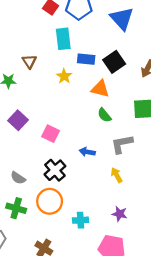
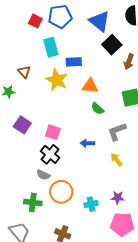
black square: (114, 62) -> (112, 45), moved
yellow star: (64, 76) -> (57, 80), size x1.6
black cross: (55, 170) -> (50, 154), moved
gray semicircle: (18, 178) -> (43, 175), moved
purple star: (120, 214) -> (118, 198), moved

